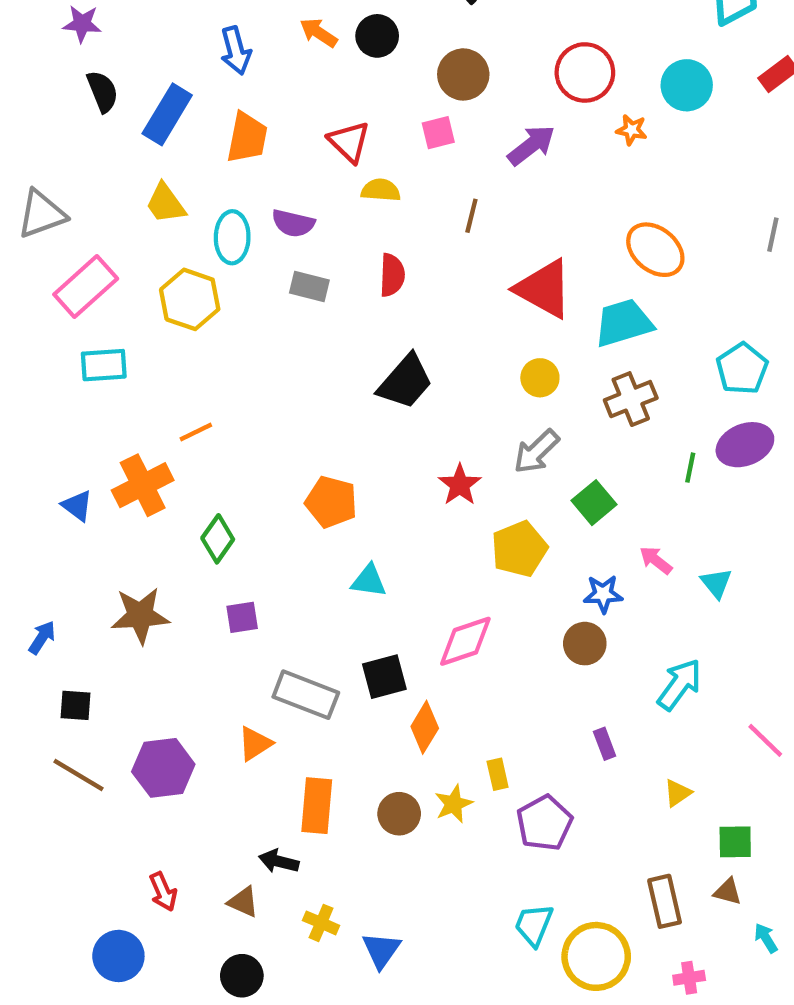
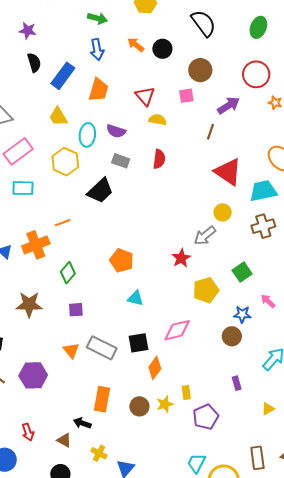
brown line: (471, 216) -> (211, 132), moved
black trapezoid: (405, 382) -> (100, 191), moved
gray arrow: (536, 452) -> (205, 236), moved
orange triangle: (255, 744) -> (71, 350), moved, turned -42

